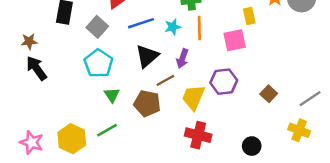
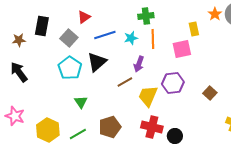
brown star: (29, 41) -> (19, 40), moved
black triangle: (147, 56) -> (97, 62), moved
green triangle: (112, 95) -> (81, 102), moved
brown pentagon: (147, 103) -> (110, 127), moved, turned -30
green line: (107, 130) -> (78, 134), moved
pink star: (32, 142) -> (15, 116), moved
black circle: (252, 146) -> (175, 136), moved

